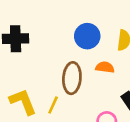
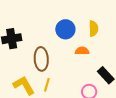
brown ellipse: (72, 78) -> (41, 59), moved

